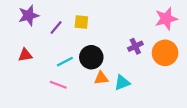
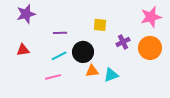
yellow square: (81, 22) -> (100, 25), moved
purple line: (56, 28) -> (60, 33), moved, turned 48
pink line: (58, 85) -> (53, 77), turned -35

